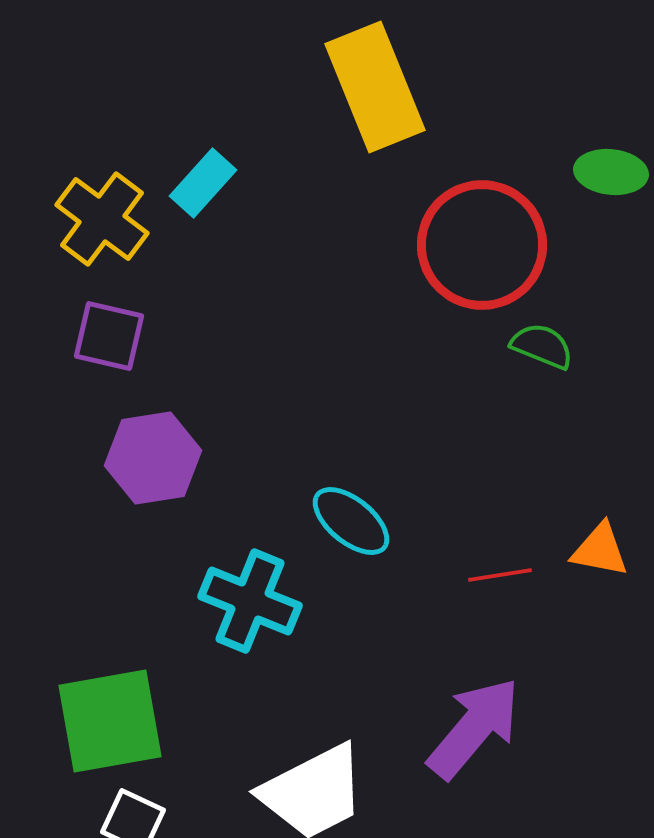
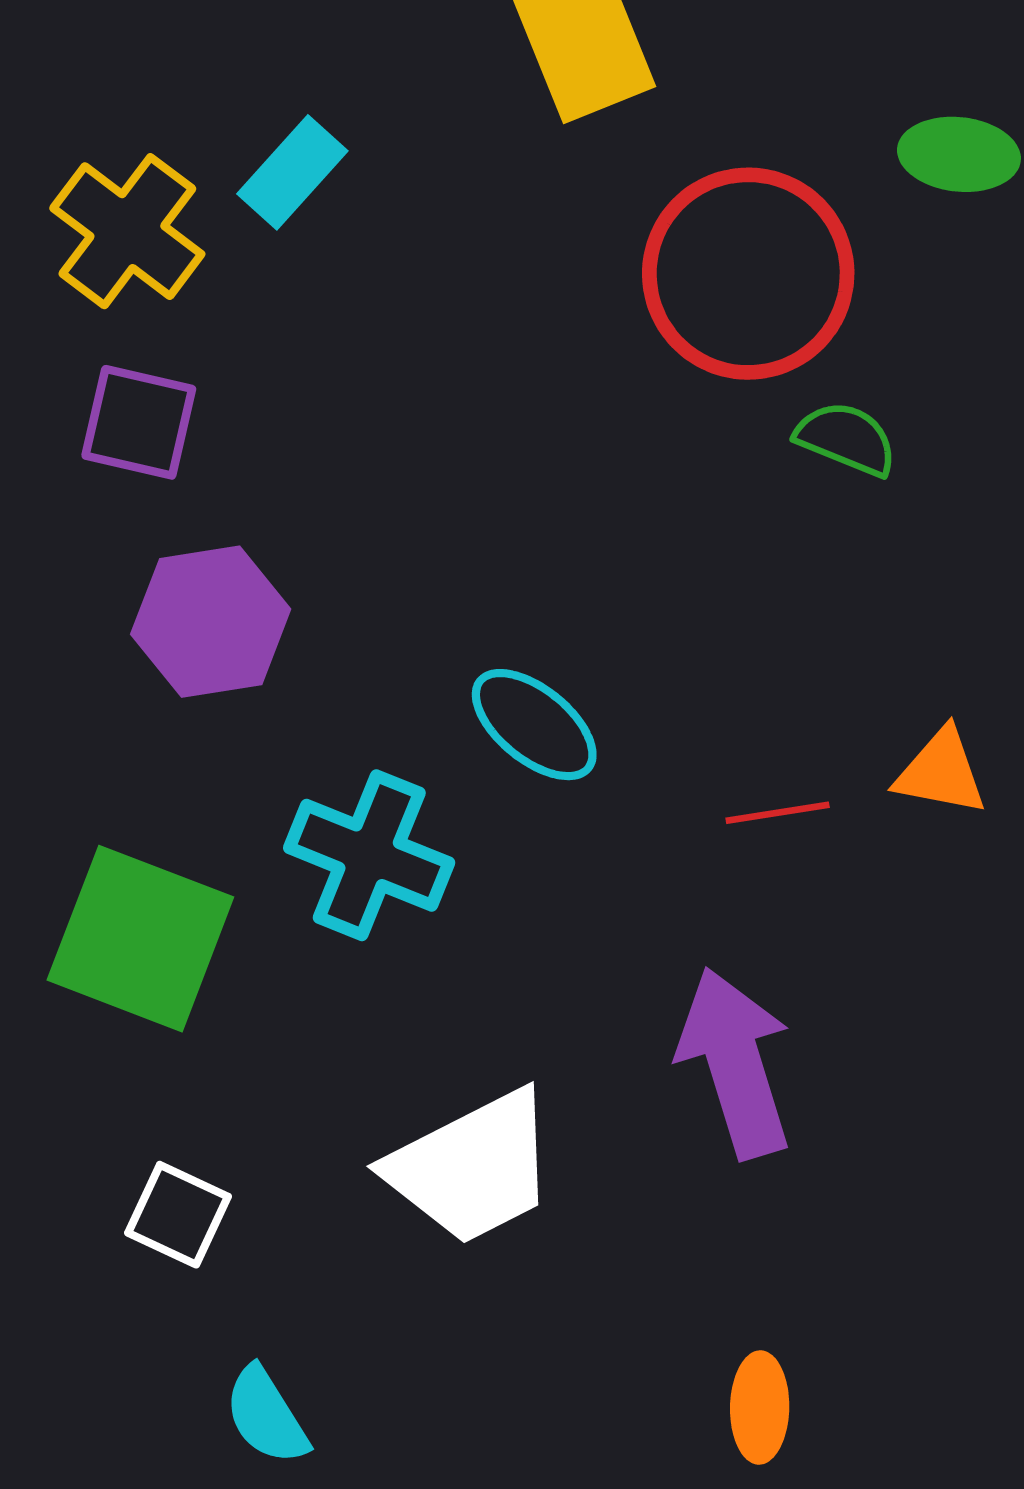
green square: (110, 721) -> (140, 939), moved, turned 31
purple arrow: (474, 728) -> (735, 1063), turned -57

